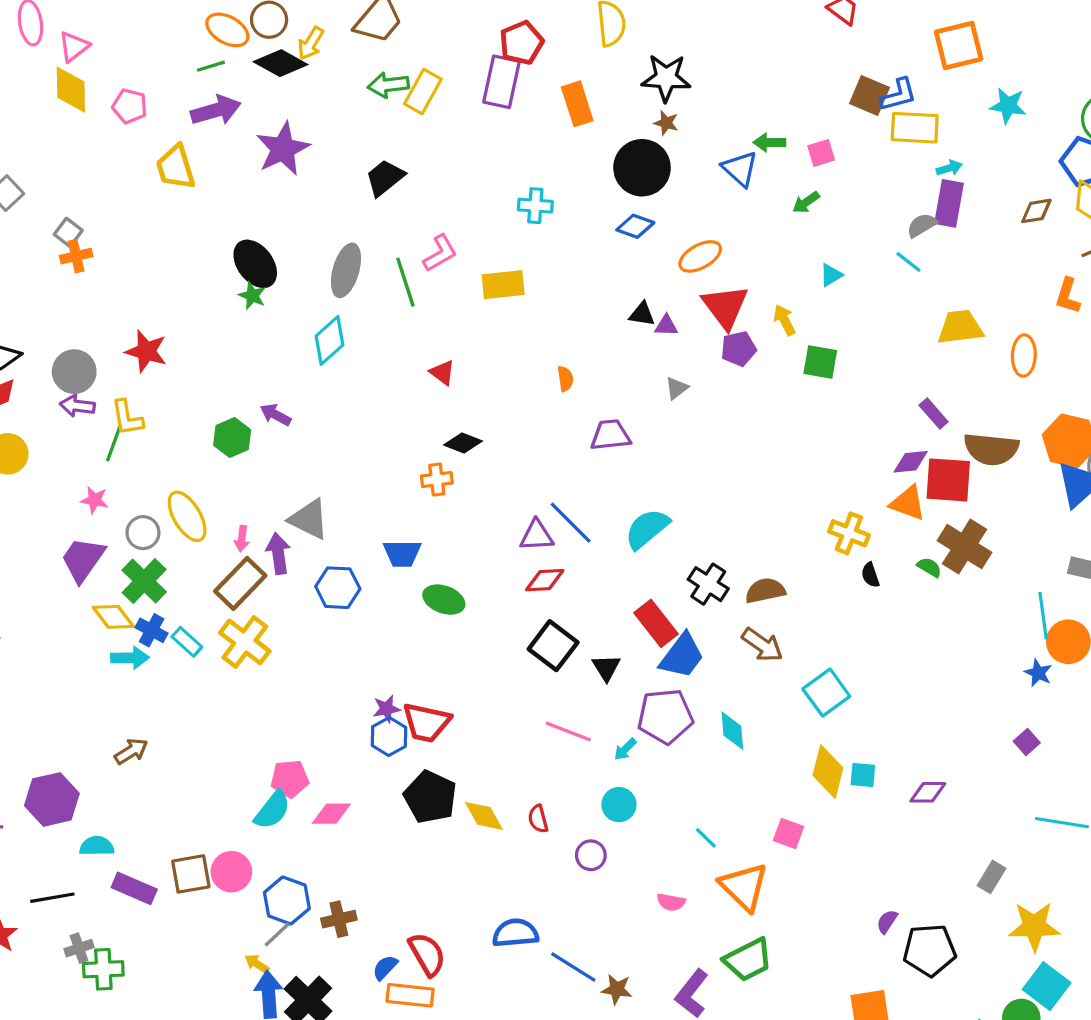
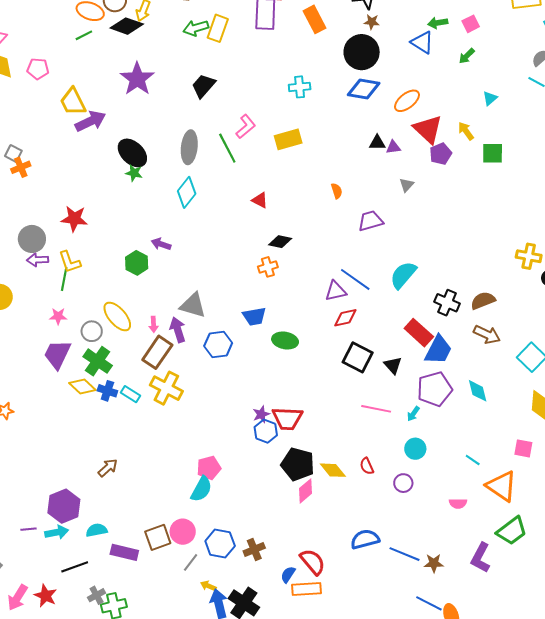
purple arrow: (216, 110) -> (90, 121), moved
blue diamond: (635, 226) -> (364, 89), size x1.4
cyan arrow: (130, 658) -> (57, 532), moved
pink diamond: (331, 814) -> (306, 491), moved, turned -30
gray line: (277, 934) -> (191, 562), moved

